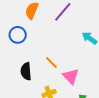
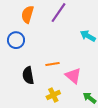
orange line: (51, 62) -> (52, 64), turned -48

